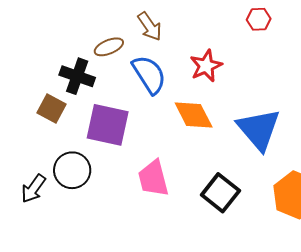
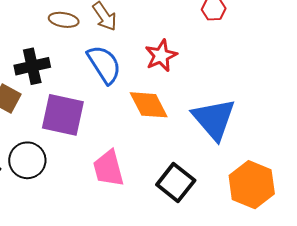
brown ellipse: (109, 47) -> (64, 20), moved, turned 32
black cross: (77, 76) -> (32, 66), turned -32

